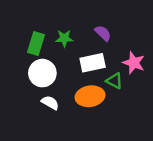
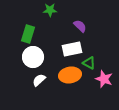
green star: (64, 38) -> (50, 10), moved
pink star: (134, 63) -> (104, 79), moved
white semicircle: (50, 103) -> (39, 80), turned -72

